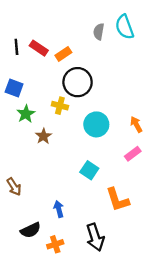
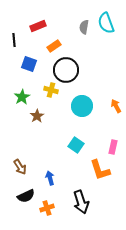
red rectangle: (39, 48) -> (38, 26), moved, turned -56
blue square: (14, 88) -> (29, 64), moved
pink rectangle: (133, 154) -> (113, 147), moved, turned -40
brown arrow: (14, 187) -> (20, 167), moved

